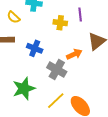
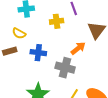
yellow semicircle: (14, 17) -> (19, 33), moved

